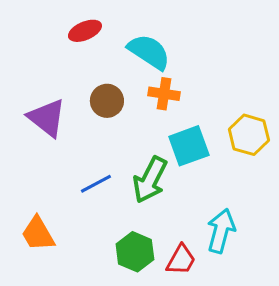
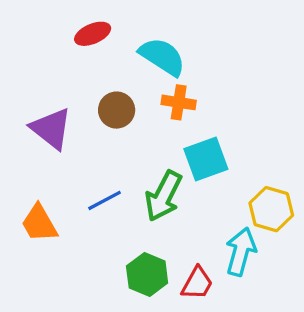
yellow hexagon: (249, 135) -> (271, 209), moved
orange trapezoid: (38, 234) -> (39, 223), moved

